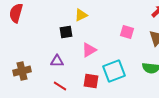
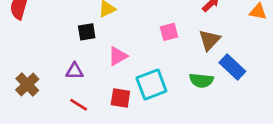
pink square: (127, 32) -> (169, 32), turned -32
brown cross: (22, 71) -> (27, 84), turned -30

